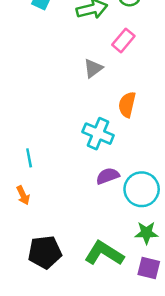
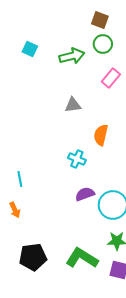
pink rectangle: (123, 40) -> (111, 78), moved
gray triangle: (93, 68) -> (73, 105), turned 30
cyan cross: (98, 134) -> (77, 159), size x0.7

